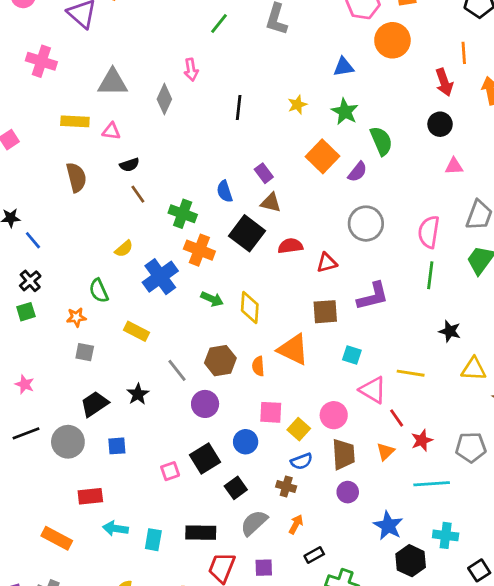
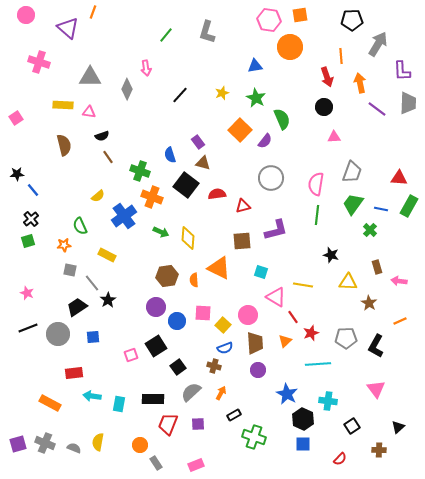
black line: (239, 107) -> (180, 95), turned 36
gray line: (177, 370) -> (92, 283), moved
blue circle: (246, 442) -> (177, 321), moved

